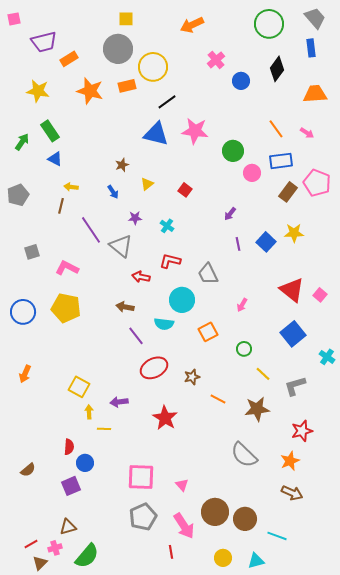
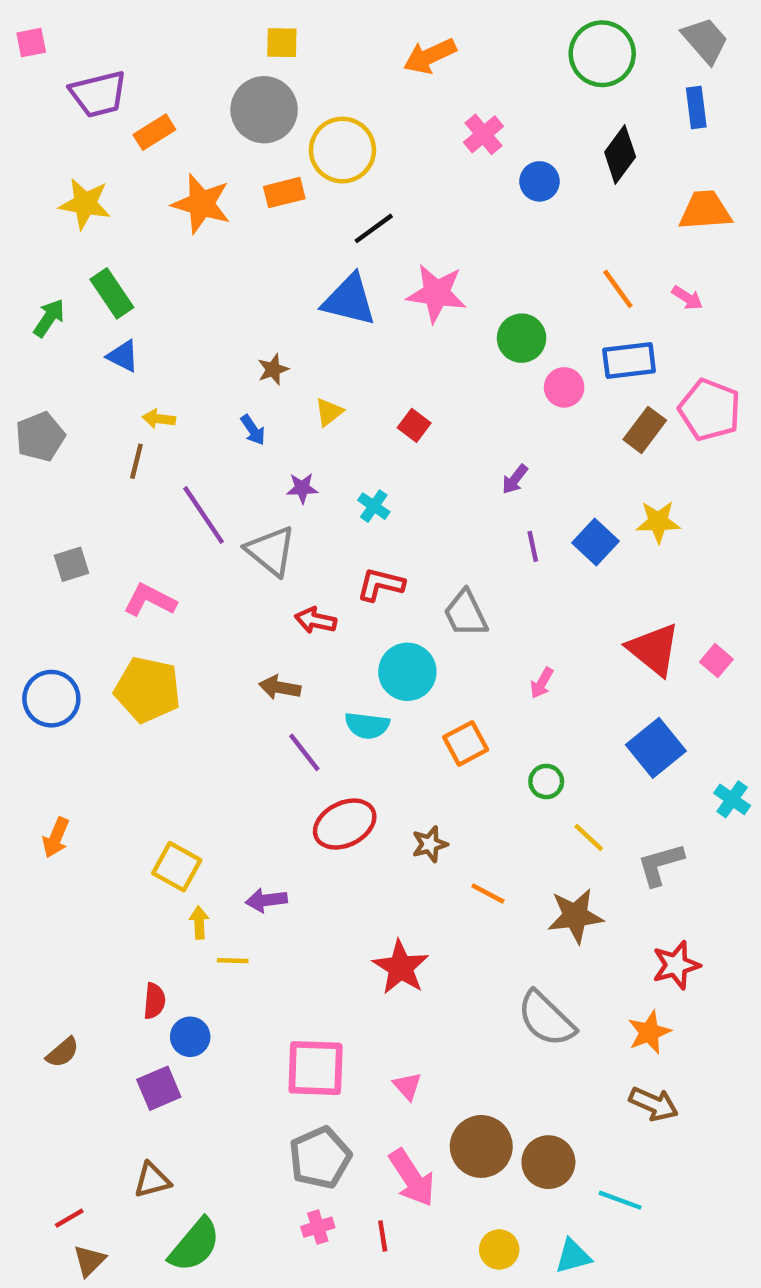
red star: (165, 418) -> (401, 967), moved
pink cross: (55, 548) -> (318, 1227), moved

